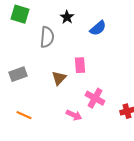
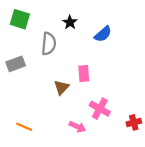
gray rectangle: (18, 74) -> (16, 64), moved

